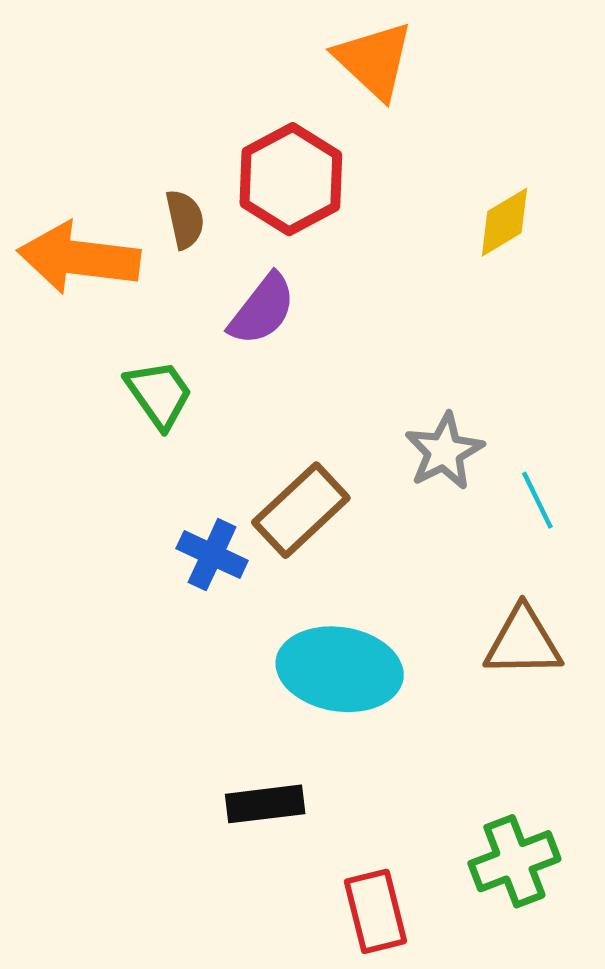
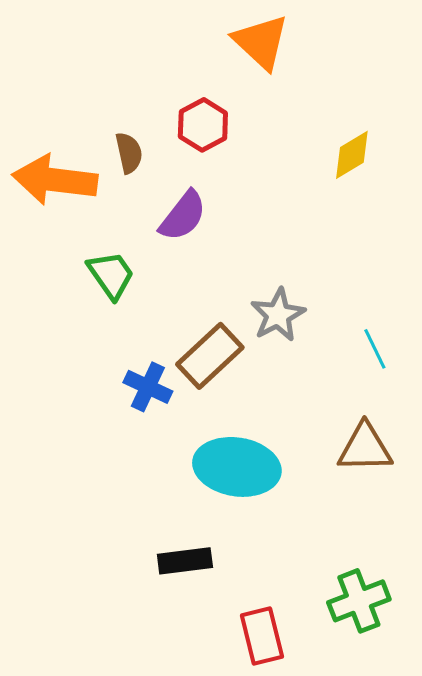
red hexagon: (291, 179) -> (203, 125), size x0.7
gray star: (444, 451) -> (278, 315), moved

